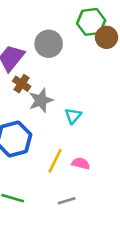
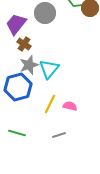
gray star: (41, 100) -> (29, 65), moved
cyan triangle: (73, 116) -> (49, 69), moved, size x1.5

